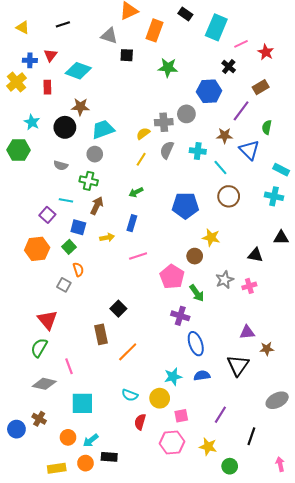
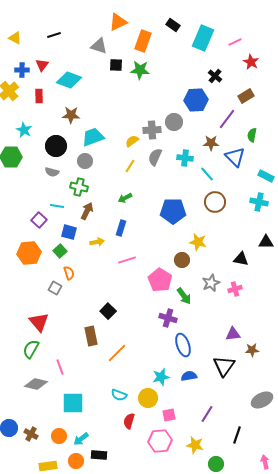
pink line: (241, 44) -> (235, 42), moved
green star: (168, 68) -> (140, 70), moved
black circle: (65, 127) -> (56, 146), moved
brown cross: (39, 419) -> (31, 434), moved

